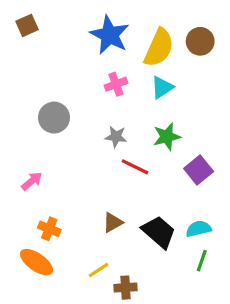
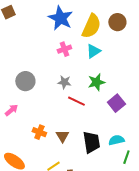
gray circle: (54, 118) -> (25, 81), moved
brown triangle: (113, 222) -> (62, 136), turned -32
orange cross: (49, 229) -> (39, 132), moved
black trapezoid: (159, 232) -> (91, 142), turned 40
green line: (202, 261) -> (126, 157), moved

